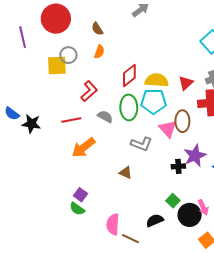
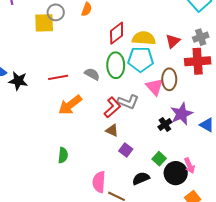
red L-shape: (89, 91) -> (112, 107), moved
black cross: (178, 166) -> (165, 124), turned -32
purple square: (81, 195) -> (126, 150), moved
green semicircle: (77, 209) -> (63, 155), moved, turned -119

